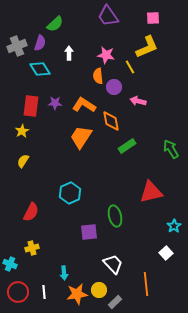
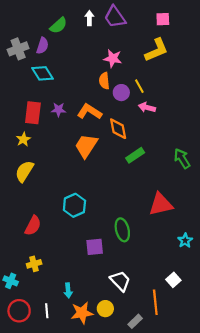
white arrow: (69, 53) -> (89, 18), moved
yellow line: (130, 67) -> (139, 86), moved
yellow semicircle: (23, 161) -> (24, 171), size x1.5
white square: (166, 253) -> (173, 280), moved
gray rectangle: (115, 302) -> (135, 321), moved

